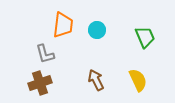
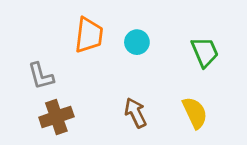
gray L-shape: (45, 54) -> (41, 76), moved

